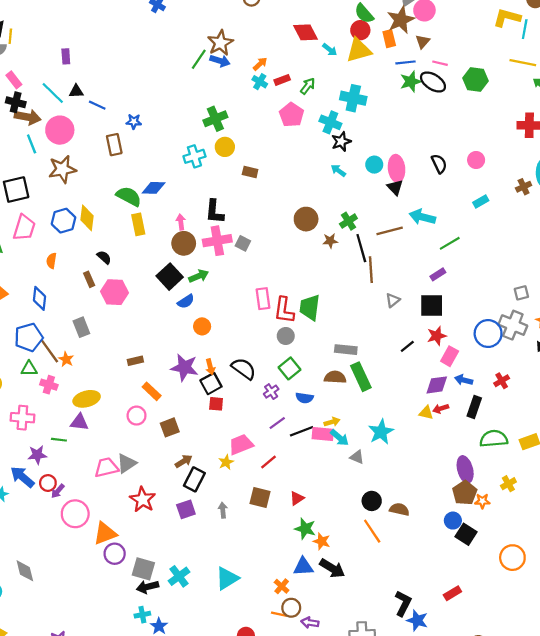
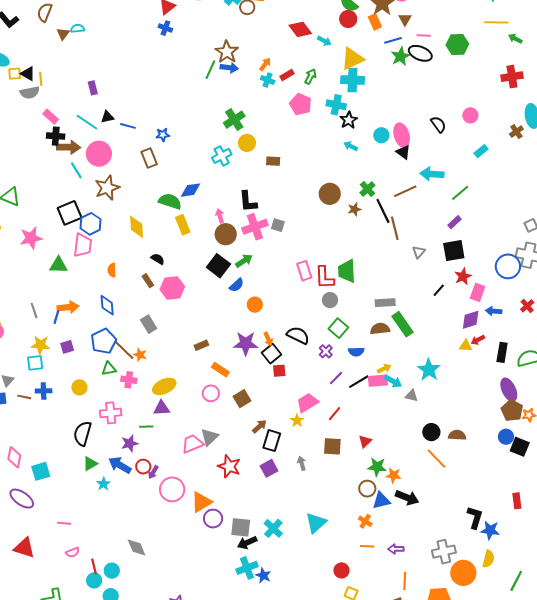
yellow triangle: (359, 50) -> (352, 59), moved
blue hexagon: (63, 221) -> (91, 224), moved
black rectangle: (474, 407) -> (502, 352), moved
red rectangle: (452, 593) -> (517, 501), turned -56
brown circle: (291, 608) -> (367, 489), moved
cyan cross: (142, 615) -> (247, 568), size x1.5

